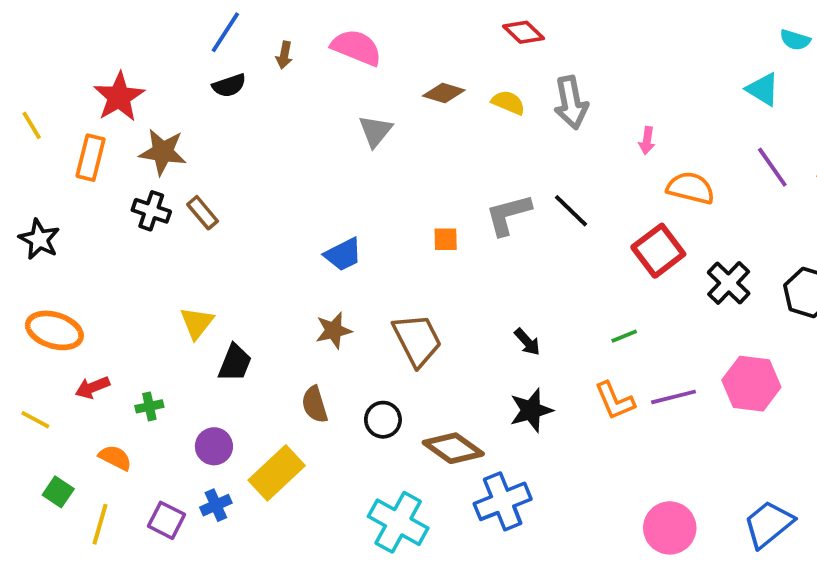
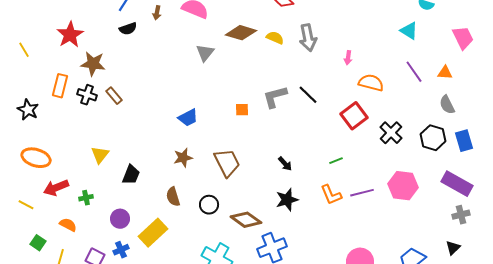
brown diamond: (444, 93) -> (241, 33), size x1.4
orange rectangle: (91, 158) -> (60, 86), moved
yellow triangle: (197, 323) -> (100, 155), moved
red arrow: (92, 387) -> (56, 188), size x1.4

